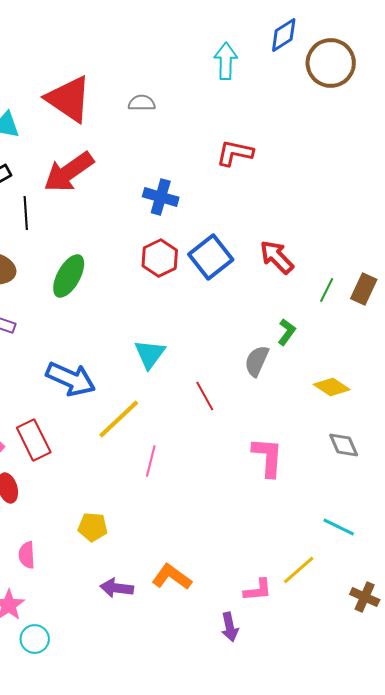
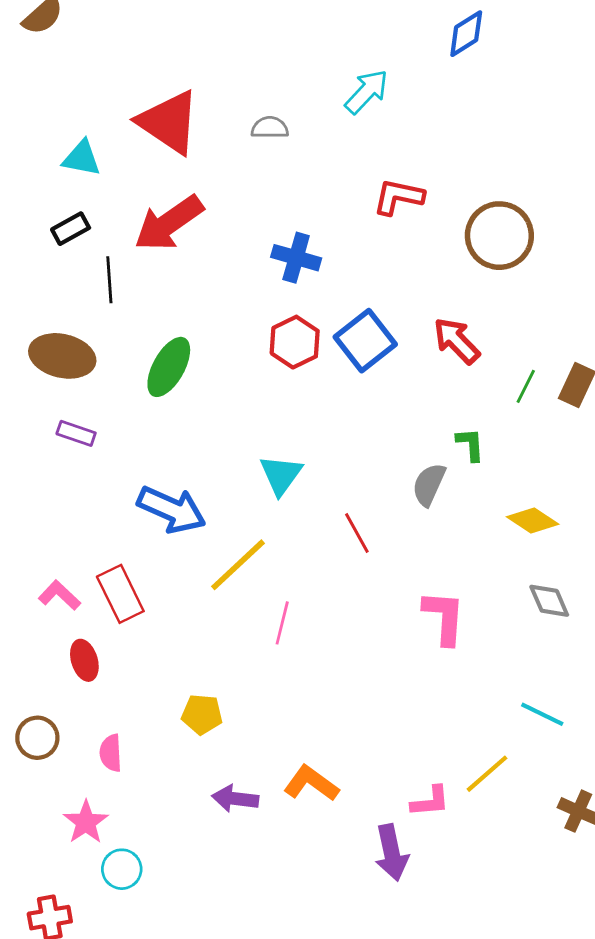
cyan arrow: (226, 61) -> (367, 92), moved, turned 42
brown circle: (331, 63) -> (499, 236), moved
green L-shape: (287, 332) -> (470, 444), turned -40
purple arrow: (230, 627) -> (392, 853), size x1.4

